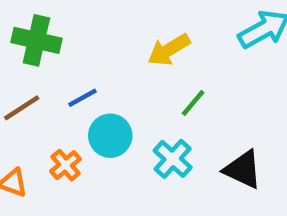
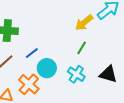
yellow arrow: (169, 50) -> (84, 23), moved
orange cross: (66, 165) -> (29, 84), size x1.5

